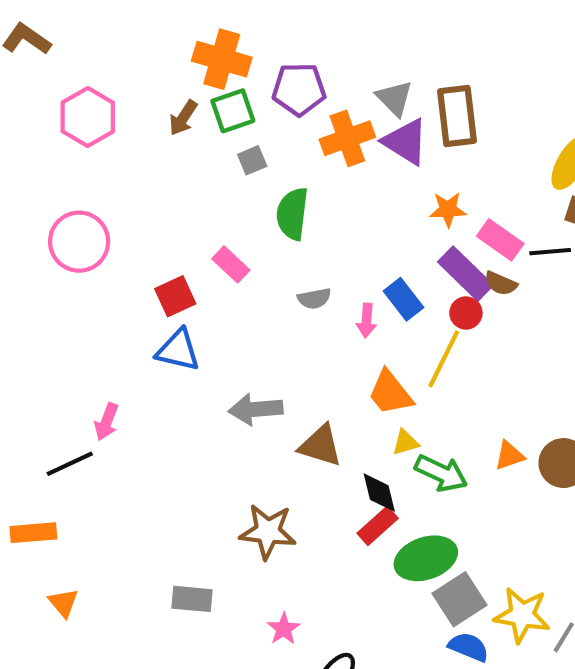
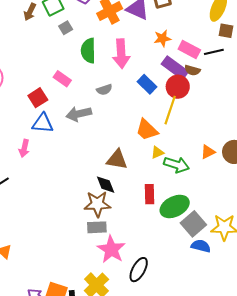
red circle: (466, 313) -> (178, 87), size x1.5
pink arrow: (366, 321) -> (121, 54), moved, size x1.8
gray arrow: (256, 409) -> (79, 114), moved
pink arrow: (106, 422) -> (24, 148), moved
black diamond: (379, 493) -> (106, 185), moved
red rectangle: (378, 526) -> (149, 194), turned -42
gray rectangle: (192, 599) -> (97, 227), moved
pink star: (284, 629) -> (111, 249), size x1.8

